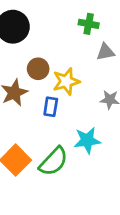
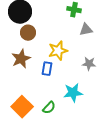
brown circle: (38, 69) -> (28, 33), moved
green semicircle: (54, 161) -> (49, 108), size x0.6

